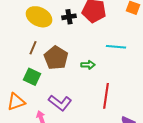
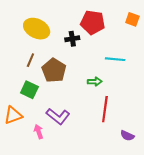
black cross: (69, 17) -> (72, 39), moved
green arrow: (88, 65) -> (95, 82), moved

